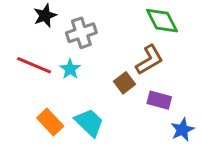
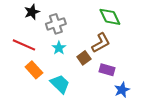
cyan star: (70, 69) -> (59, 48), moved
orange rectangle: (50, 122) -> (34, 70), moved

